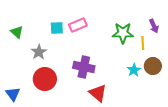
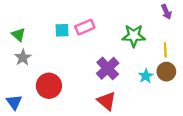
purple arrow: (154, 26) -> (166, 12), moved
yellow line: (143, 43) -> (165, 50), moved
gray star: (39, 52) -> (23, 57), moved
purple cross: (84, 67) -> (108, 68), moved, turned 35

